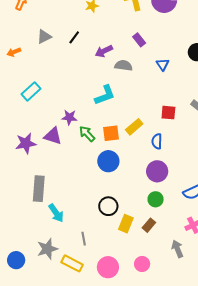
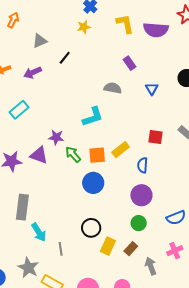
gray triangle: (44, 37) -> (40, 41), moved
purple arrow: (104, 51) -> (33, 73), moved
gray line: (84, 239) -> (61, 249), moved
gray star: (47, 249) -> (28, 268), turned -30
gray arrow: (177, 249) -> (151, 266), moved

